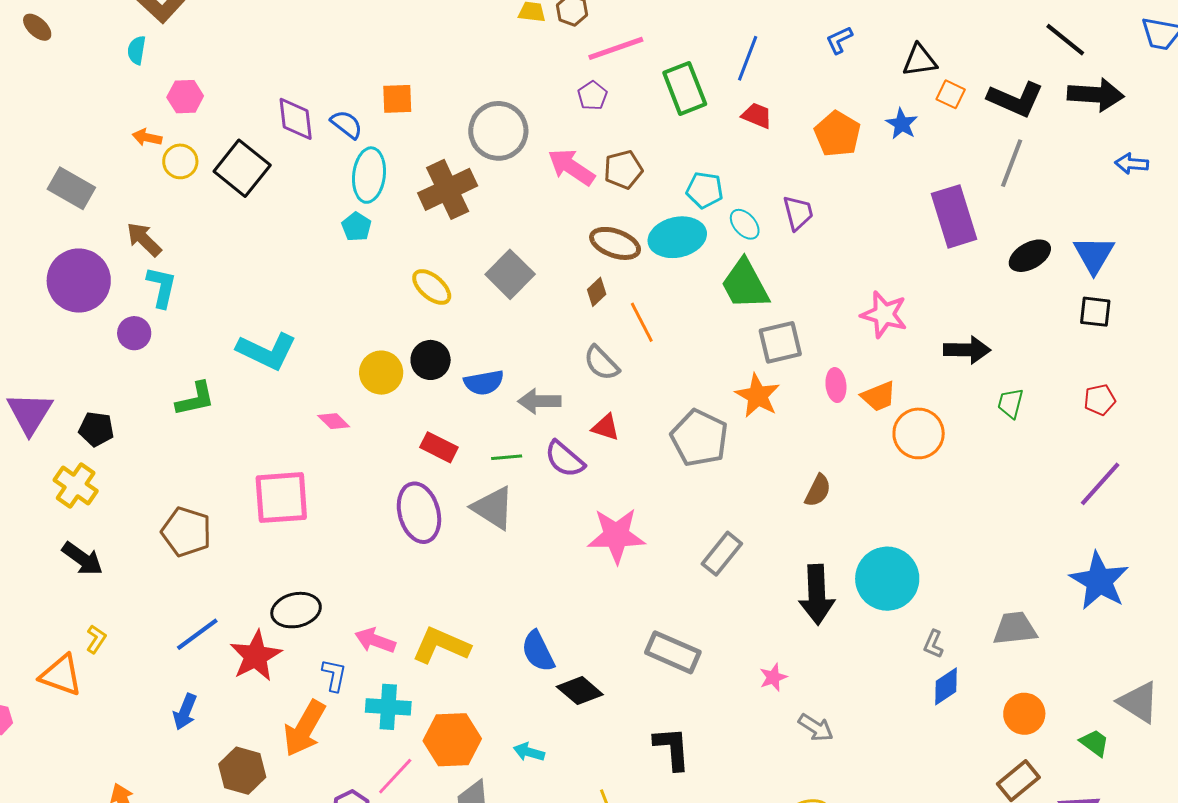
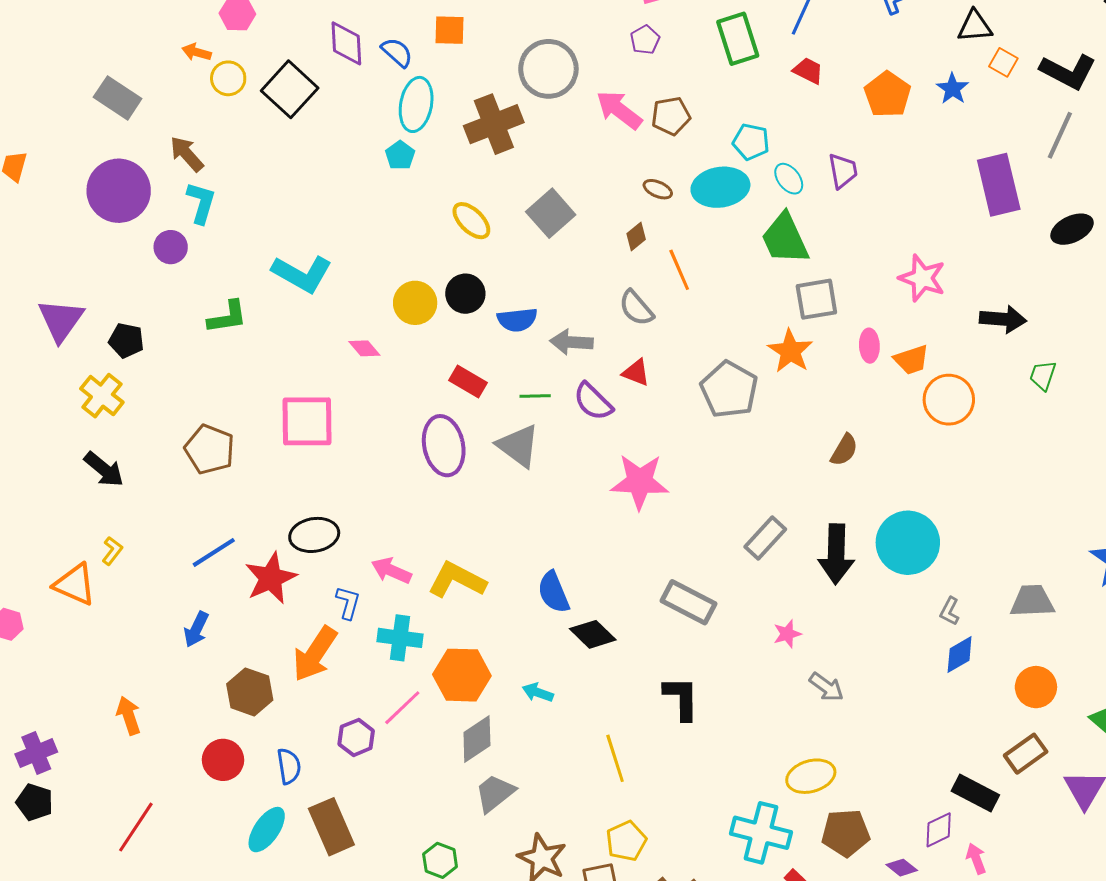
brown ellipse: (615, 243) -> (658, 189), size x0.6
gray rectangle: (722, 554) -> (765, 538), moved

